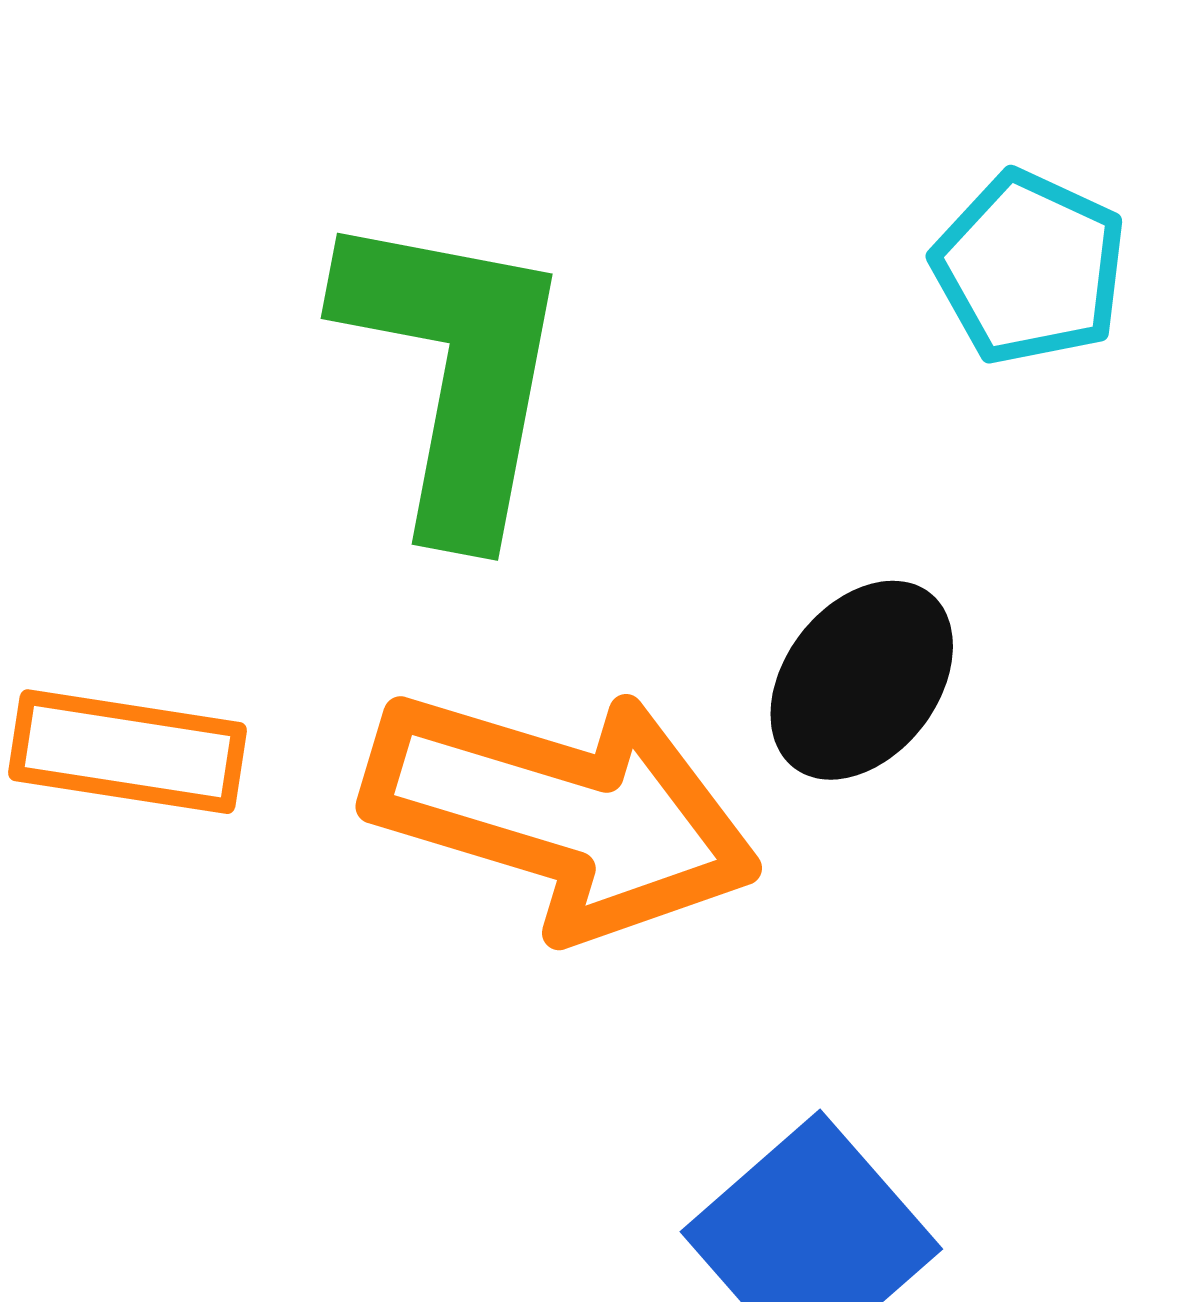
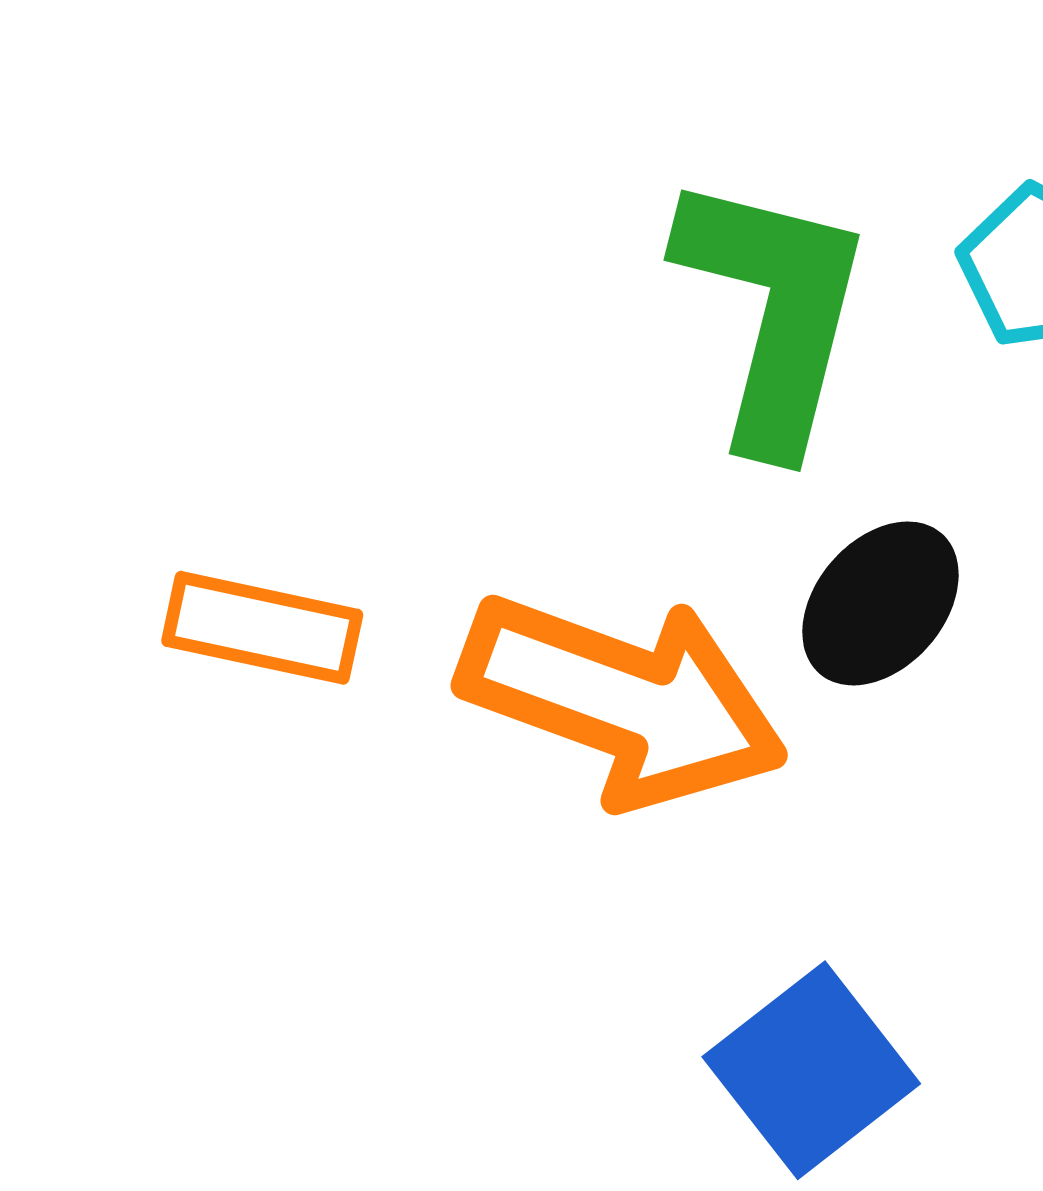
green L-shape: (455, 372) -> (773, 311), moved

